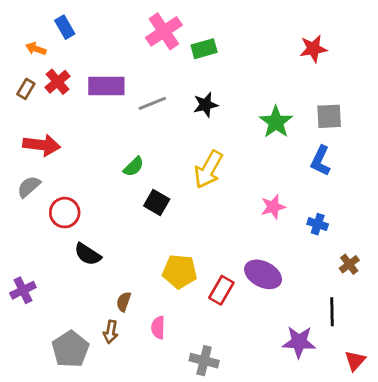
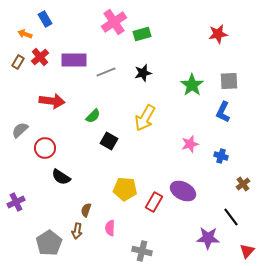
red arrow: (42, 145) -> (52, 101), moved
black line: (332, 312) -> (231, 217), turned -36

